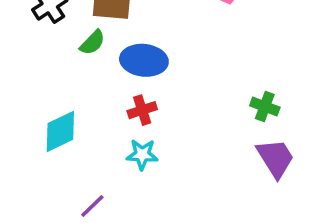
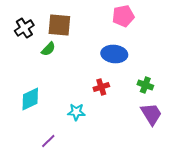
blue ellipse: (144, 60) -> (114, 54), moved
red cross: (142, 110) -> (101, 87), moved

